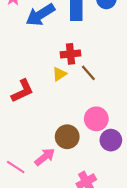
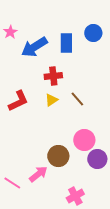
red cross: (71, 54) -> (53, 76), moved
red L-shape: (22, 91) -> (18, 101), moved

